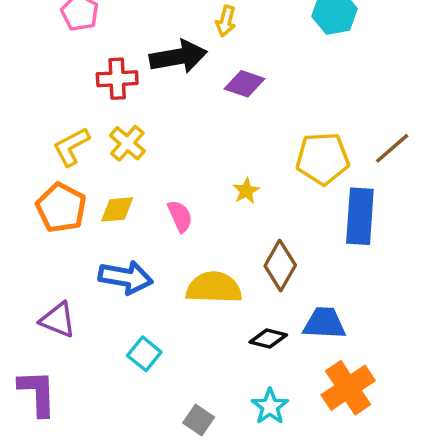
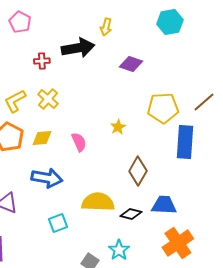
red cross: (117, 79) -> (42, 61), size x0.7
purple diamond: (245, 84) -> (131, 64), moved
yellow semicircle: (214, 288) -> (98, 202), moved
cyan square: (144, 354) -> (58, 223), turned 30
cyan star: (270, 406) -> (119, 250), moved

